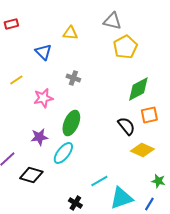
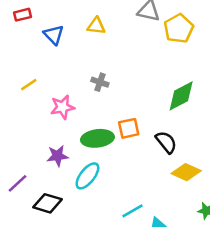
yellow pentagon: (125, 47) -> (179, 28), moved
blue triangle: (43, 52) -> (54, 35), moved
orange square: (149, 115) -> (129, 128), moved
green ellipse: (71, 123) -> (97, 138), turned 60

